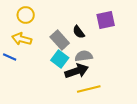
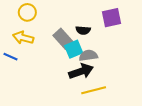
black semicircle: (79, 32) -> (83, 30), turned -48
cyan square: (60, 59) -> (74, 49), moved, turned 30

